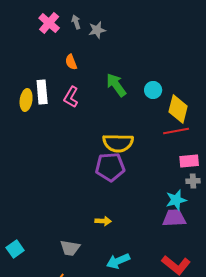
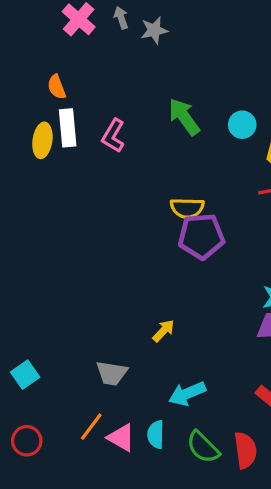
orange semicircle: (71, 62) -> (57, 87), moved
yellow semicircle: (118, 143) -> (187, 208), size x0.7
purple pentagon: (110, 167) -> (201, 236), moved
yellow arrow: (103, 221) -> (164, 331), turned -49

